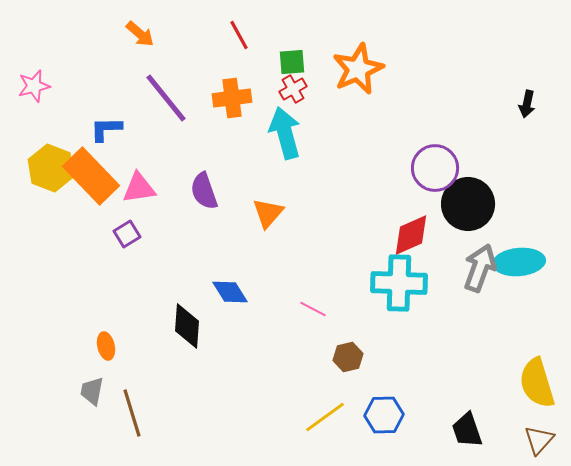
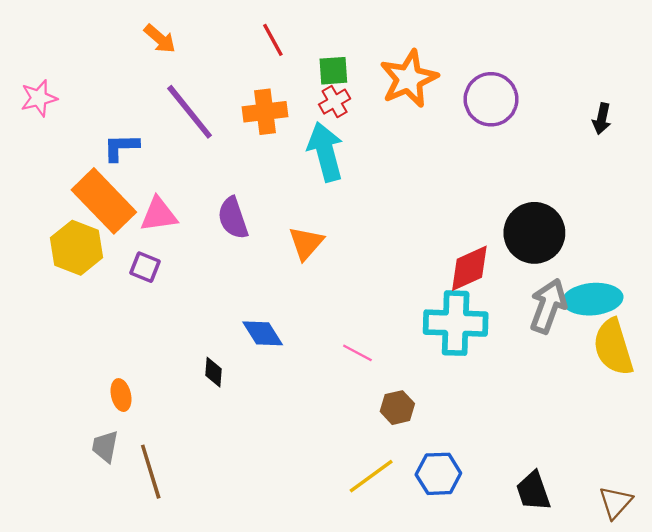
yellow hexagon: (51, 168) -> (76, 248), moved
purple circle: (435, 168) -> (491, 99), moved
purple square: (127, 234) -> (145, 267), turned -36
black diamond: (187, 326) -> (214, 372), size x0.6
yellow semicircle: (537, 383) -> (613, 347), moved

